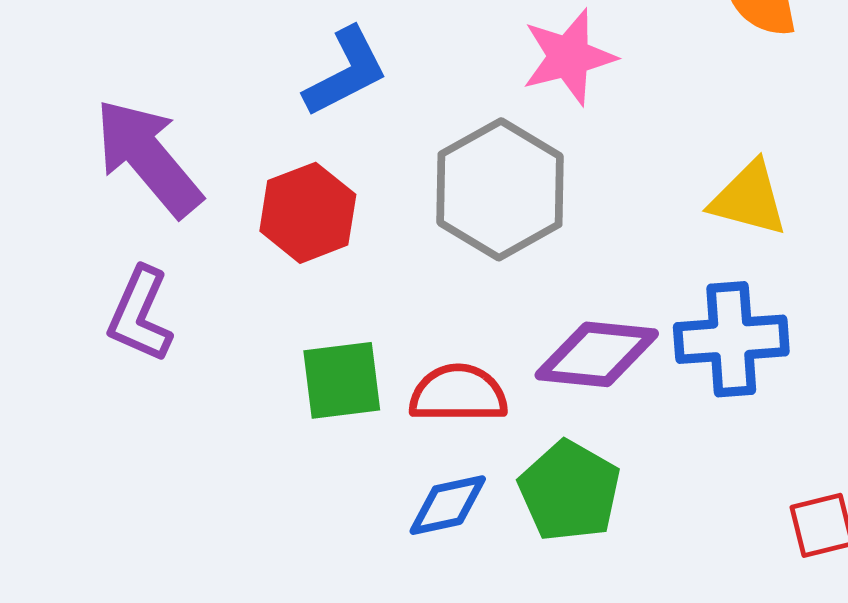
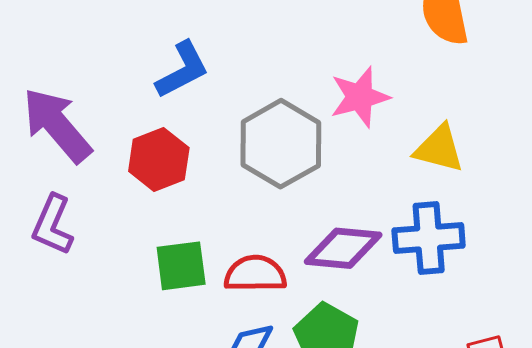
pink star: (569, 57) -> (360, 97), moved

